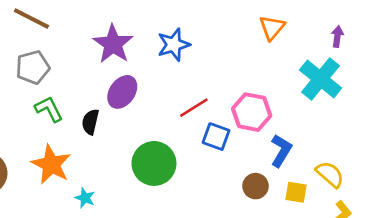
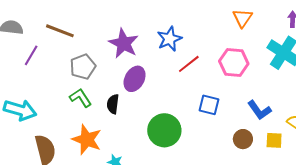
gray pentagon: (33, 67) -> (83, 67), moved
red line: (194, 108) -> (189, 64), moved
pink hexagon: (252, 112) -> (234, 62), moved
blue L-shape: (281, 151) -> (259, 110), turned 120

